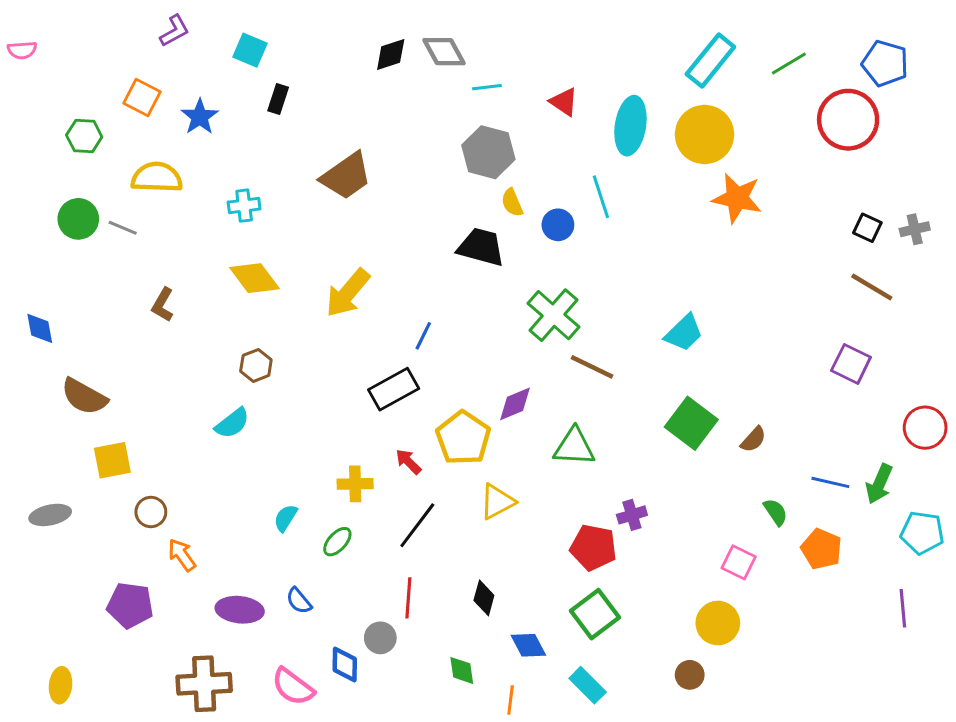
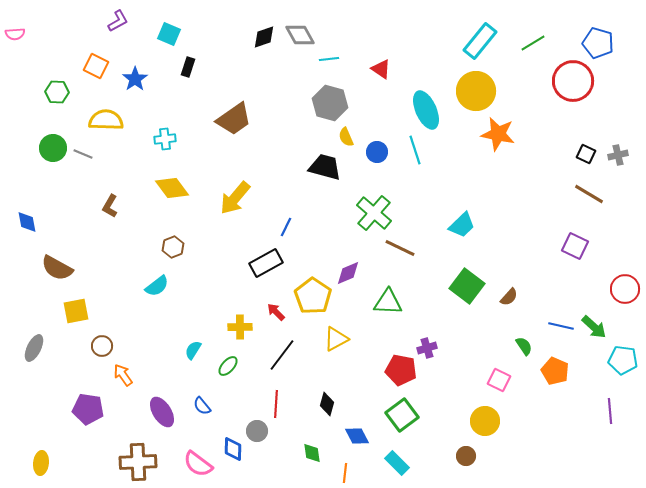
cyan ellipse: (630, 126) -> (426, 110), moved, turned -33
cyan line: (601, 197) -> (415, 150), moved
green arrow: (879, 484) -> (594, 327), turned -72
gray ellipse: (50, 515) -> (34, 348), turned -52
purple ellipse: (240, 610) -> (162, 412), turned 52

